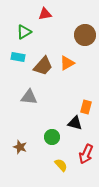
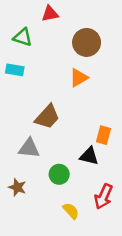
green triangle: (24, 32) -> (23, 37), turned 49
brown circle: (85, 35) -> (87, 42), moved
brown trapezoid: (43, 66) -> (47, 117), moved
gray triangle: (29, 97) -> (29, 148), moved

